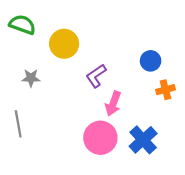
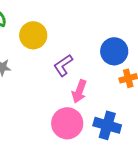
blue circle: (151, 61) -> (114, 51), size x1.4
blue cross: (143, 140) -> (107, 125), turned -32

